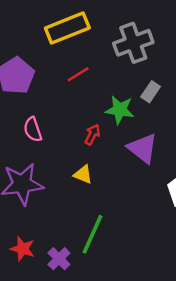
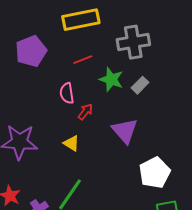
green star: (120, 110) -> (111, 79), moved
pink semicircle: (33, 129) -> (67, 93), moved

